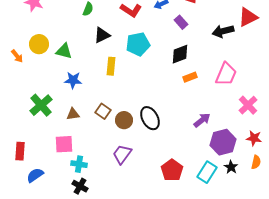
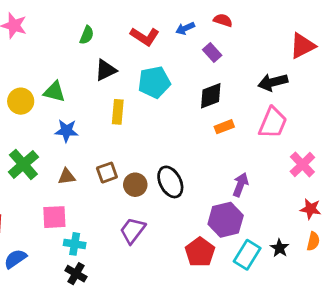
black arrow: (223, 31) -> (273, 82), moved
yellow circle: (39, 44) -> (21, 101), moved
brown square: (103, 111) -> (107, 173), turned 35
purple arrow: (202, 120) -> (240, 185), turned -30
purple hexagon: (223, 142) -> (226, 220), moved

